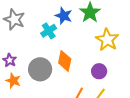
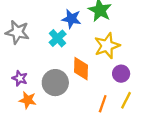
yellow star: (107, 40) -> (107, 46), moved, turned 30

